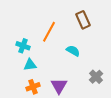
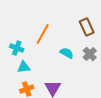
brown rectangle: (83, 20) -> (87, 27), moved
gray cross: (96, 77) -> (90, 54), moved

